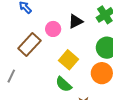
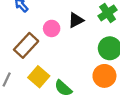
yellow square: (68, 60) -> (39, 77), moved

